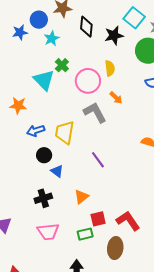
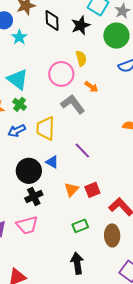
green cross: (62, 65) -> (20, 104), moved
black circle: (44, 155) -> (29, 171), moved, size x1.6
blue triangle: (57, 171) -> (52, 162), moved
red square: (98, 219) -> (92, 190), moved
pink trapezoid: (48, 232) -> (27, 225), moved

